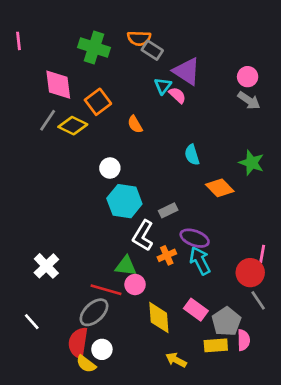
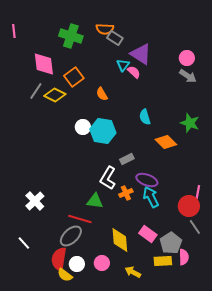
cyan hexagon: (124, 201) -> (103, 131), moved
pink circle: (135, 285) -> (102, 263), moved

